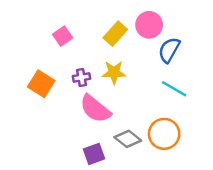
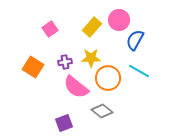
orange circle: (164, 134) -> (108, 78), moved
purple square: (94, 154) -> (64, 123), moved

